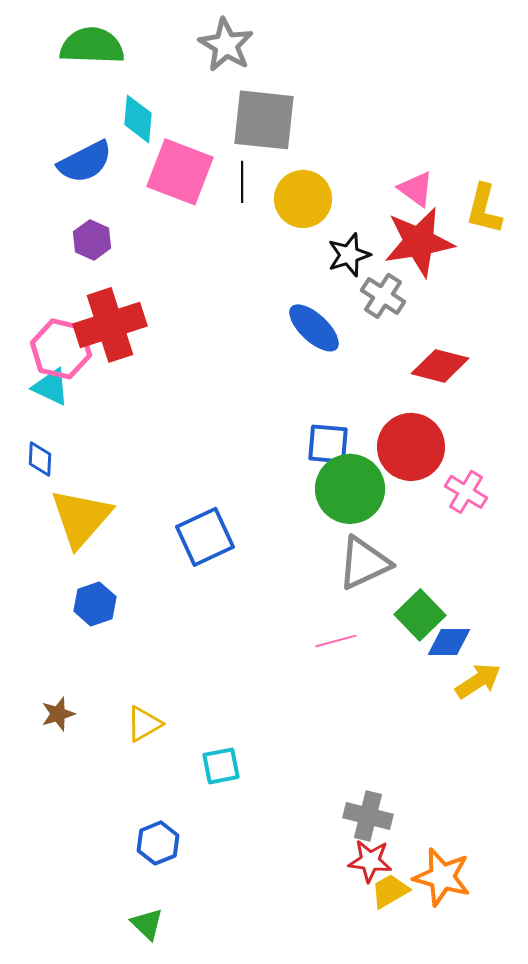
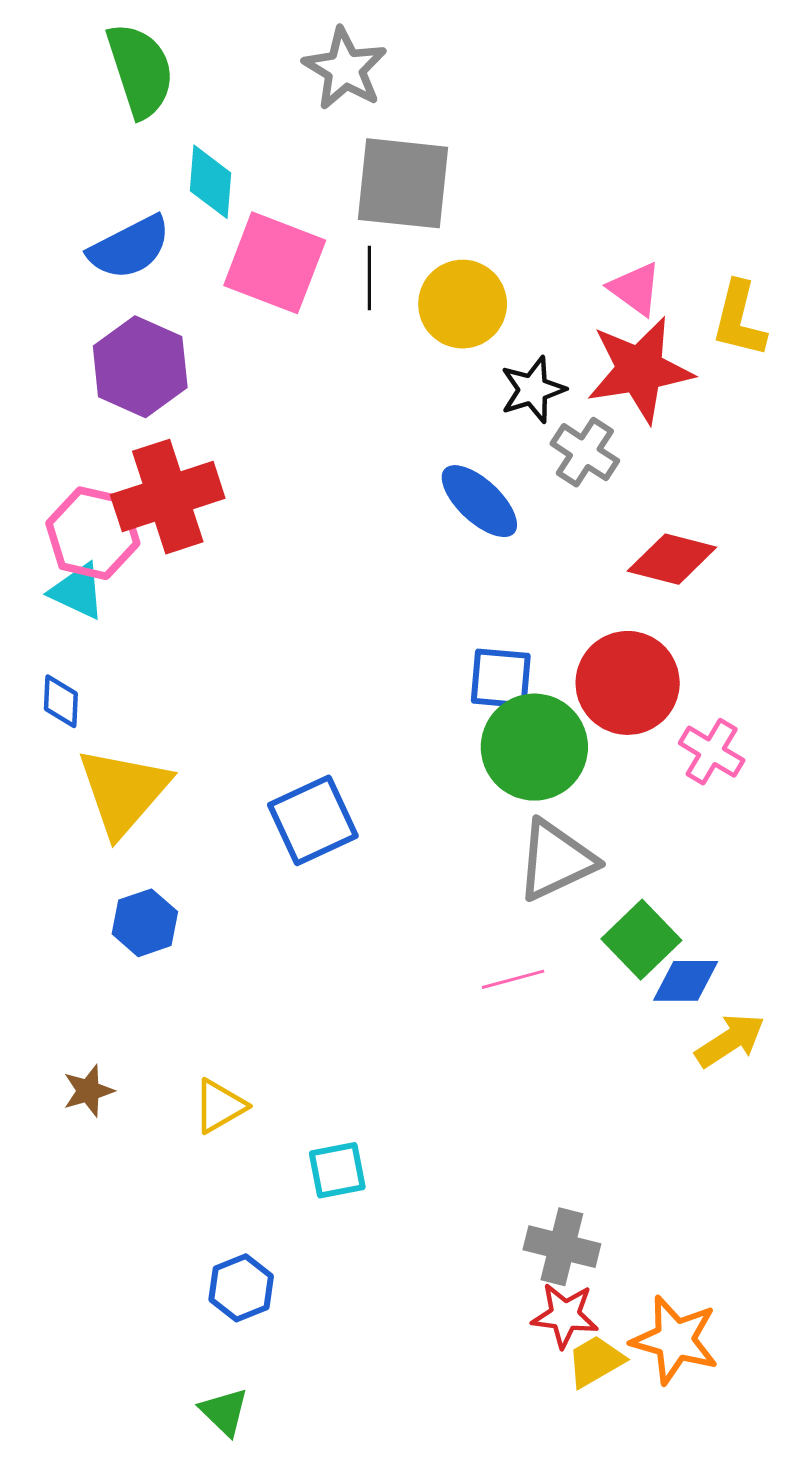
green semicircle: (92, 46) -> (140, 70), turned 70
purple hexagon: (92, 240) -> (140, 367), size x1.6

